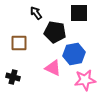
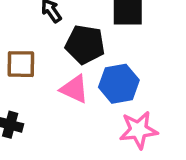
pink triangle: (53, 68) -> (74, 89), moved

